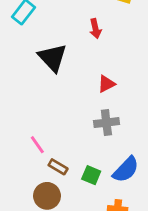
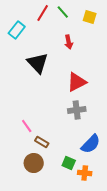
red triangle: (106, 84) -> (77, 82), size x1.5
green square: (91, 175) -> (69, 163), moved

